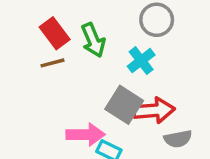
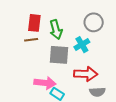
red rectangle: (55, 33) -> (34, 23), turned 36
gray square: (124, 105) -> (59, 55), moved, turned -35

